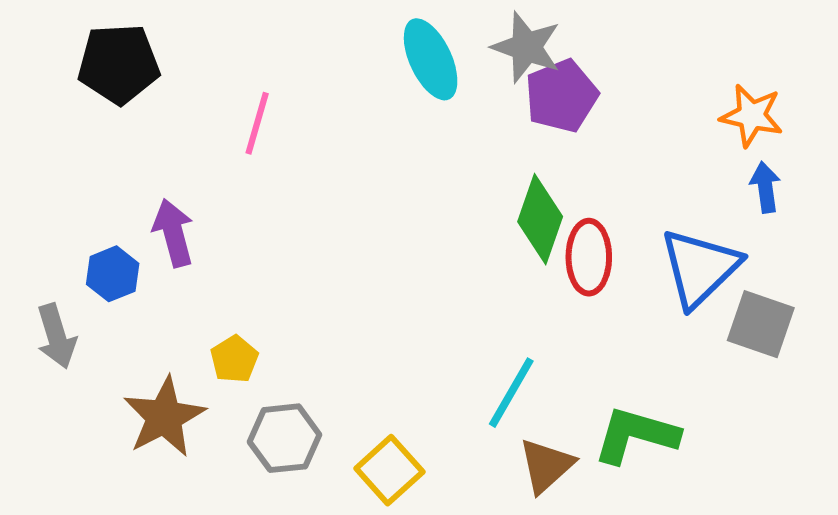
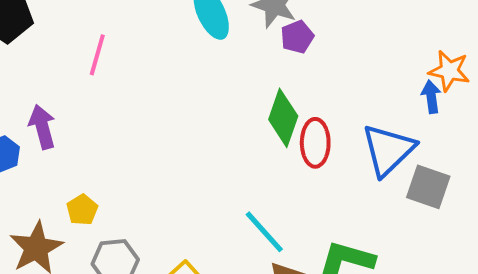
purple pentagon: (561, 96) -> (297, 37), size x0.7
orange star: (752, 116) -> (449, 71), moved
cyan line: (511, 393) -> (264, 232), turned -72

